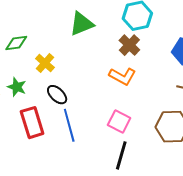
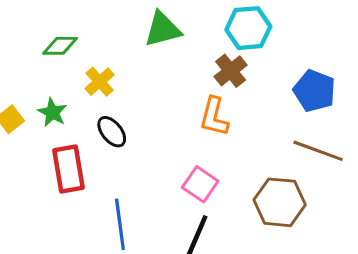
orange L-shape: (122, 76) -> (214, 117), turned 68
blue line: (69, 125) -> (120, 224), moved

